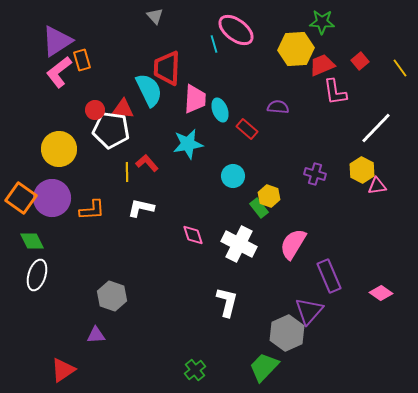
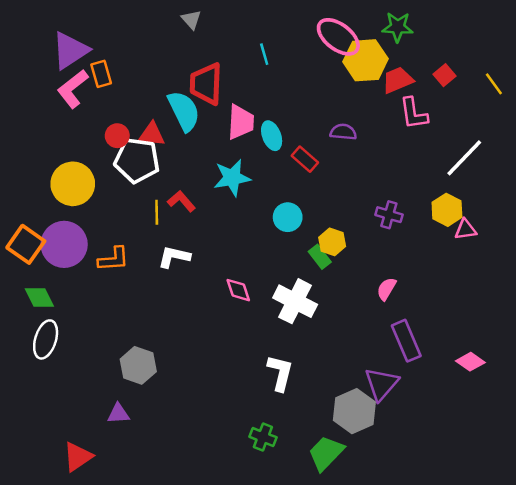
pink ellipse: (236, 30) -> (338, 37), moved
pink semicircle: (293, 244) -> (386, 289), moved, size x0.6
green cross: (195, 370) -> (263, 437), moved, turned -30

